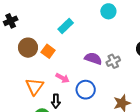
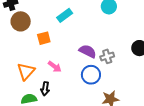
brown circle: (28, 48) -> (21, 21), moved
orange square: (48, 51) -> (44, 38), turned 32
blue circle: (86, 90) -> (91, 75), moved

